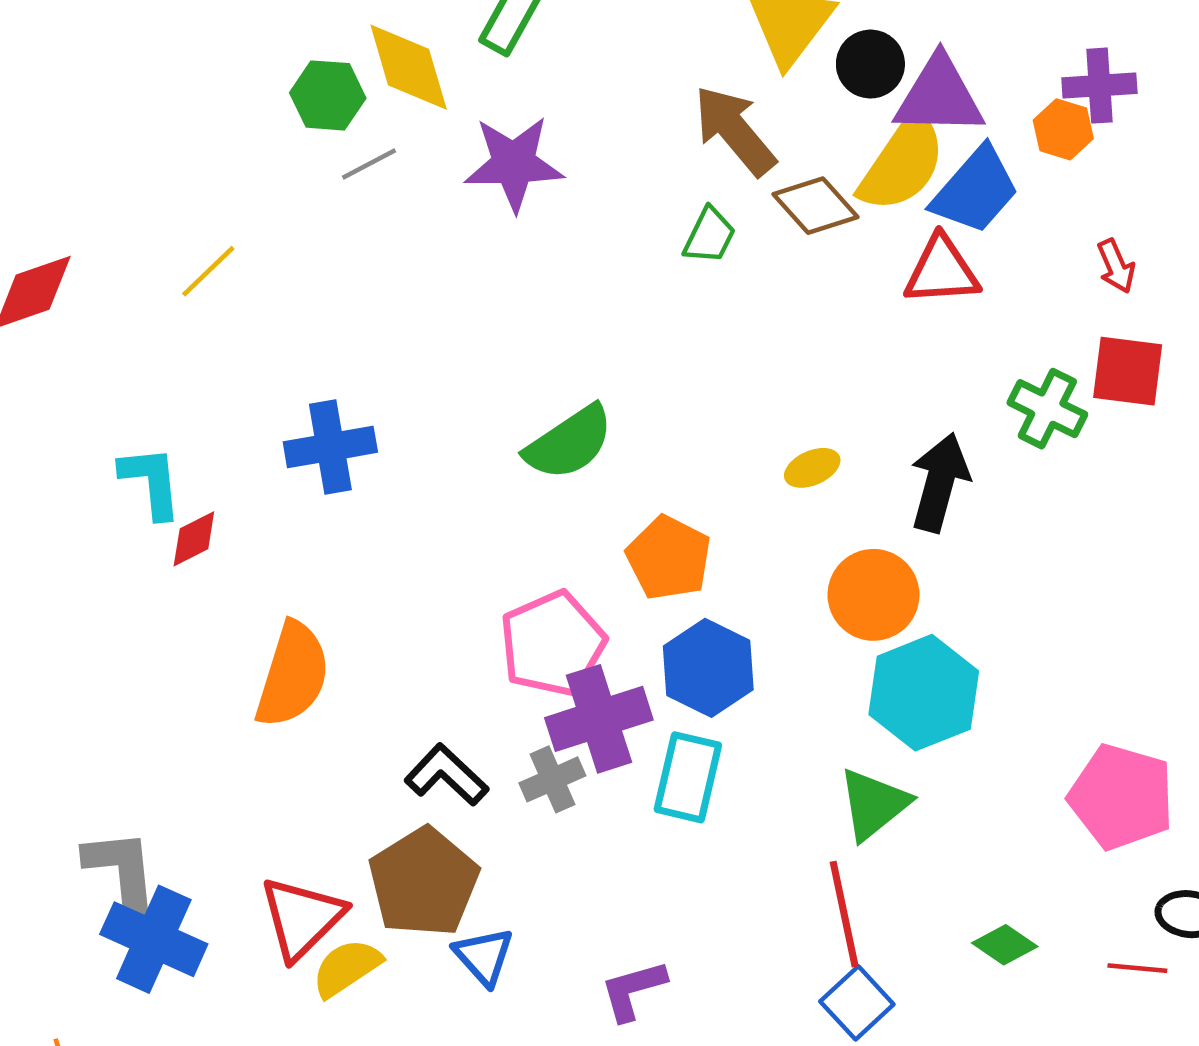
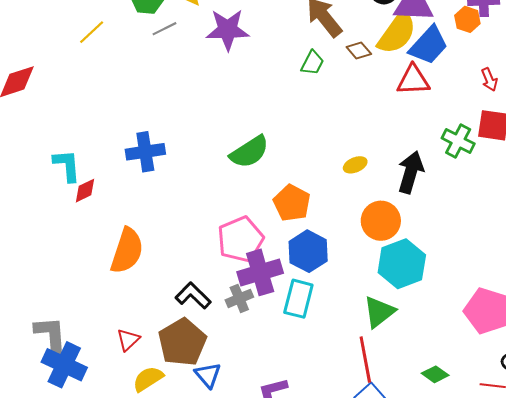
brown diamond: (815, 206) -> (359, 51), size x0.7
yellow line: (208, 271) -> (92, 32), moved
red triangle: (302, 918) -> (128, 340), moved, size x0.6

